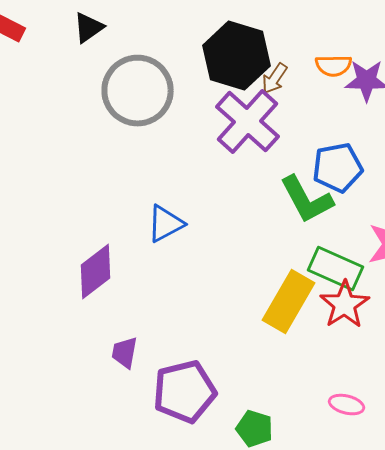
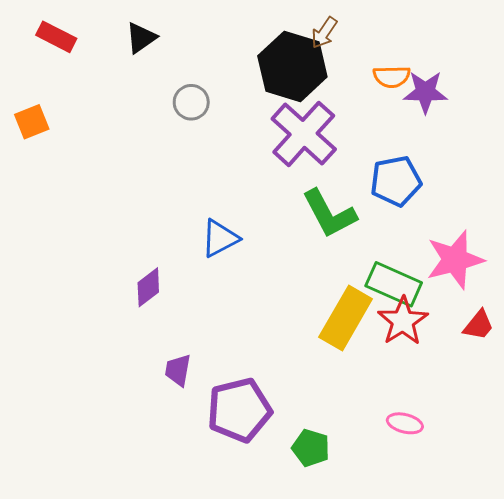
brown arrow: (275, 79) -> (324, 33), moved
gray circle: (138, 91) -> (191, 102), size x0.5
green L-shape: (307, 200) -> (329, 214), moved
purple diamond: (96, 272) -> (148, 287), size x0.7

